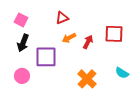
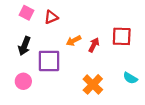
red triangle: (62, 18) -> (51, 17), moved
pink square: (21, 20) -> (27, 13), moved

